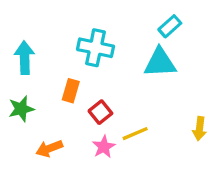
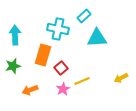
cyan rectangle: (170, 26) -> (84, 16), moved
orange rectangle: (71, 91) -> (43, 55), size x1.5
yellow arrow: (199, 129) -> (121, 78), turned 56

